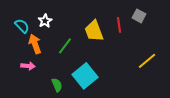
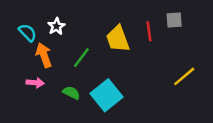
gray square: (139, 16) -> (174, 20), turned -32
green semicircle: (57, 85) -> (71, 93), moved, turned -40

